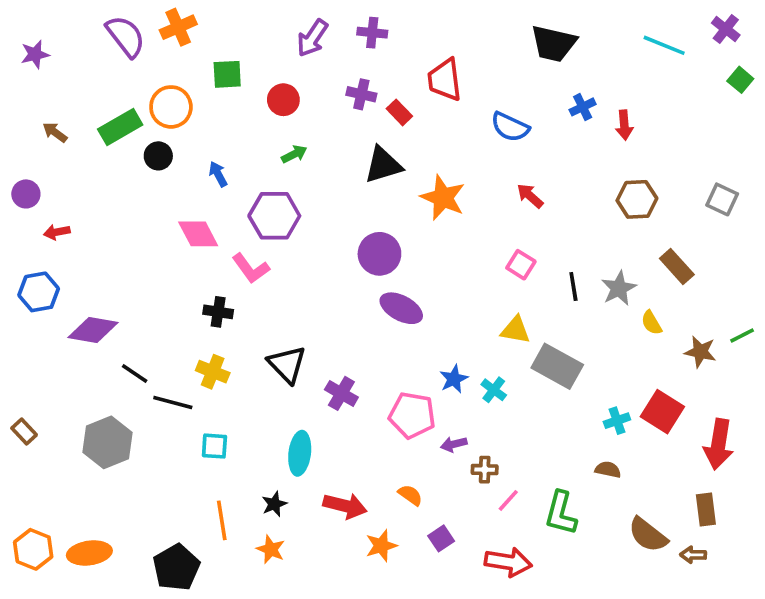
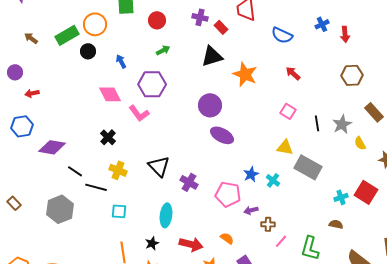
black cross: (218, 312) -> (108, 137), moved, turned 35

